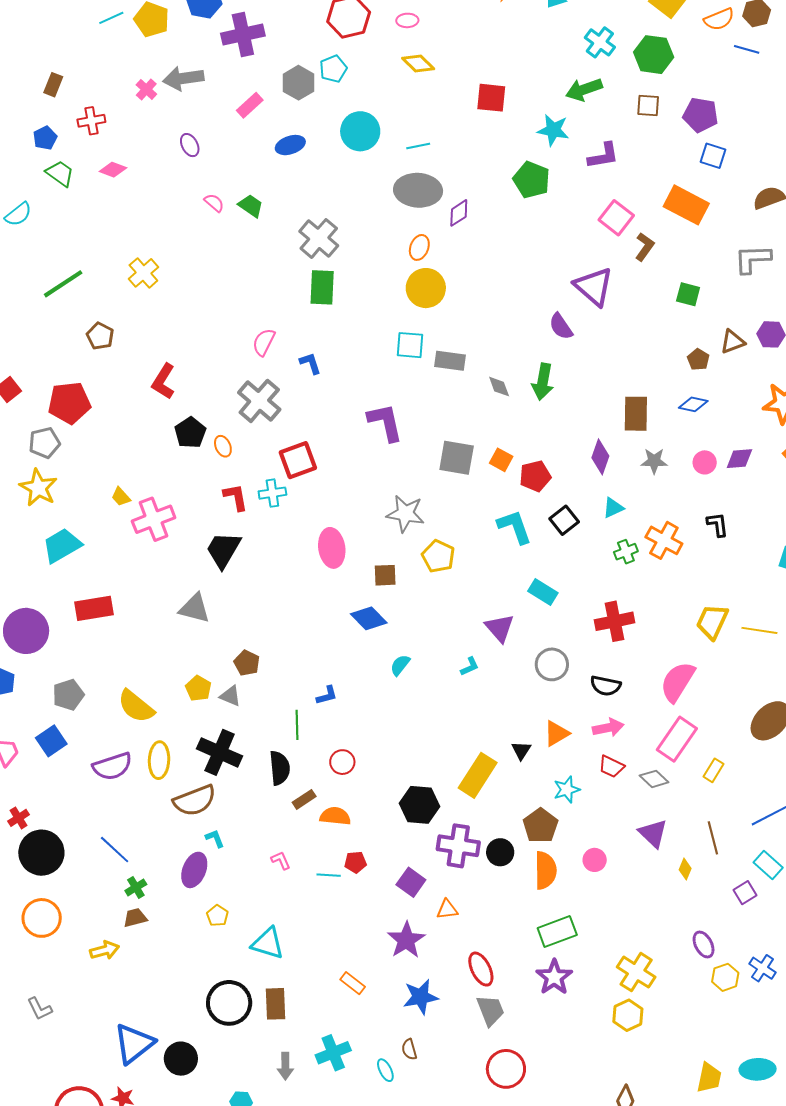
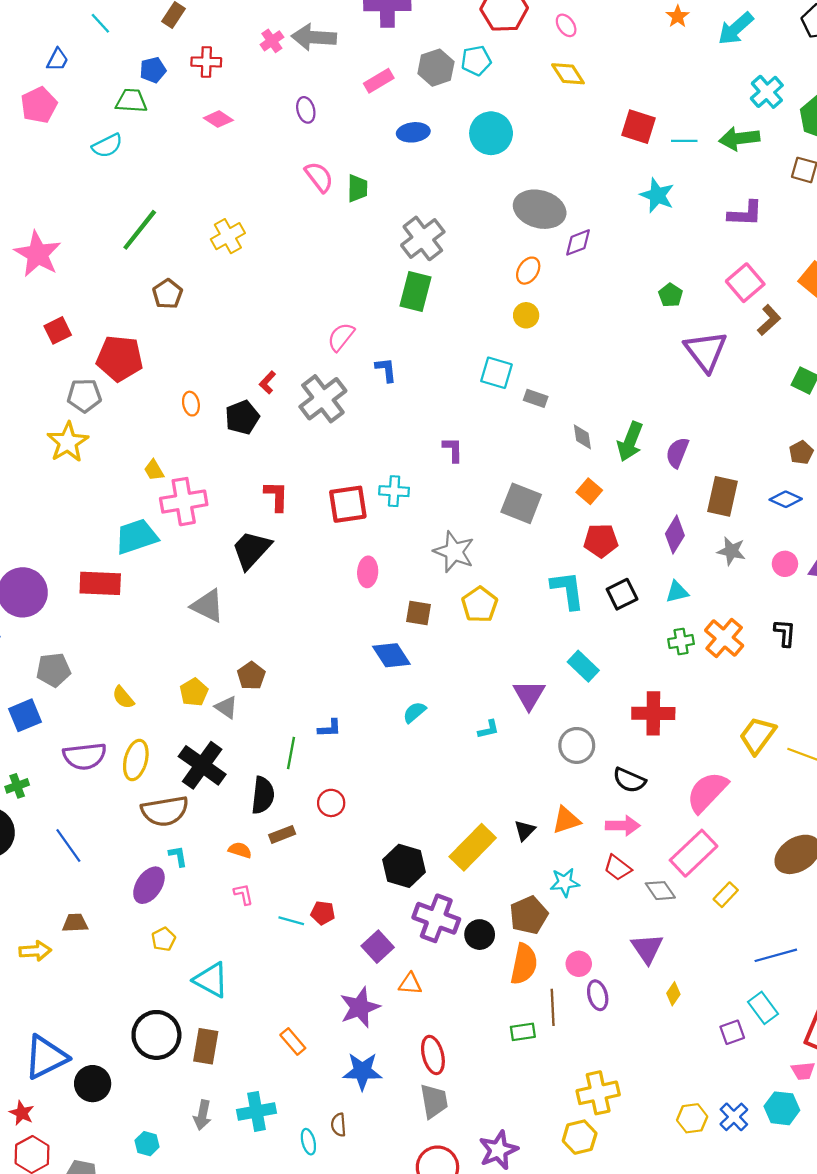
pink ellipse: (407, 20) -> (566, 25), turned 45
cyan star: (553, 130) -> (657, 195), moved
cyan line: (418, 146) -> (684, 141), moved
green trapezoid: (60, 173) -> (131, 101), moved, turned -44
green pentagon: (532, 180) -> (671, 295), moved, size x0.6
pink semicircle: (214, 203) -> (319, 177), size x1.4
green trapezoid: (251, 206) -> (357, 188), turned 44
green line: (63, 284) -> (140, 230), turned -30
yellow circle: (426, 288) -> (526, 315), size x0.6
purple semicircle: (561, 326) -> (677, 453), moved, turned 44
gray rectangle: (450, 361) -> (536, 398), size x0.7
red L-shape: (163, 381) -> (268, 382), moved, size x0.6
purple L-shape: (385, 422) -> (453, 450), size x0.6
orange ellipse: (223, 446) -> (191, 404), moved
red square: (298, 460) -> (348, 504), moved
orange square: (501, 460) -> (589, 491), moved
cyan cross: (272, 493) -> (394, 491), moved
cyan trapezoid: (62, 546) -> (136, 536), moved
pink ellipse: (332, 548) -> (368, 572), size x0.7
yellow semicircle: (136, 706) -> (123, 697), size x0.6
orange semicircle: (335, 816) -> (240, 850), moved, size x0.7
brown line: (713, 838) -> (553, 1007), moved
green cross: (136, 887) -> (17, 786), moved
green rectangle: (557, 931) -> (523, 1032), size x0.6
purple ellipse: (704, 944) -> (598, 995), moved
yellow cross: (636, 972) -> (598, 1093), turned 33
purple star: (554, 977) -> (498, 1150), moved

